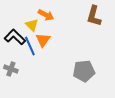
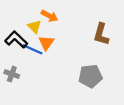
brown L-shape: (94, 16) -> (101, 34), moved
blue line: (30, 46) -> (32, 49), turned -42

